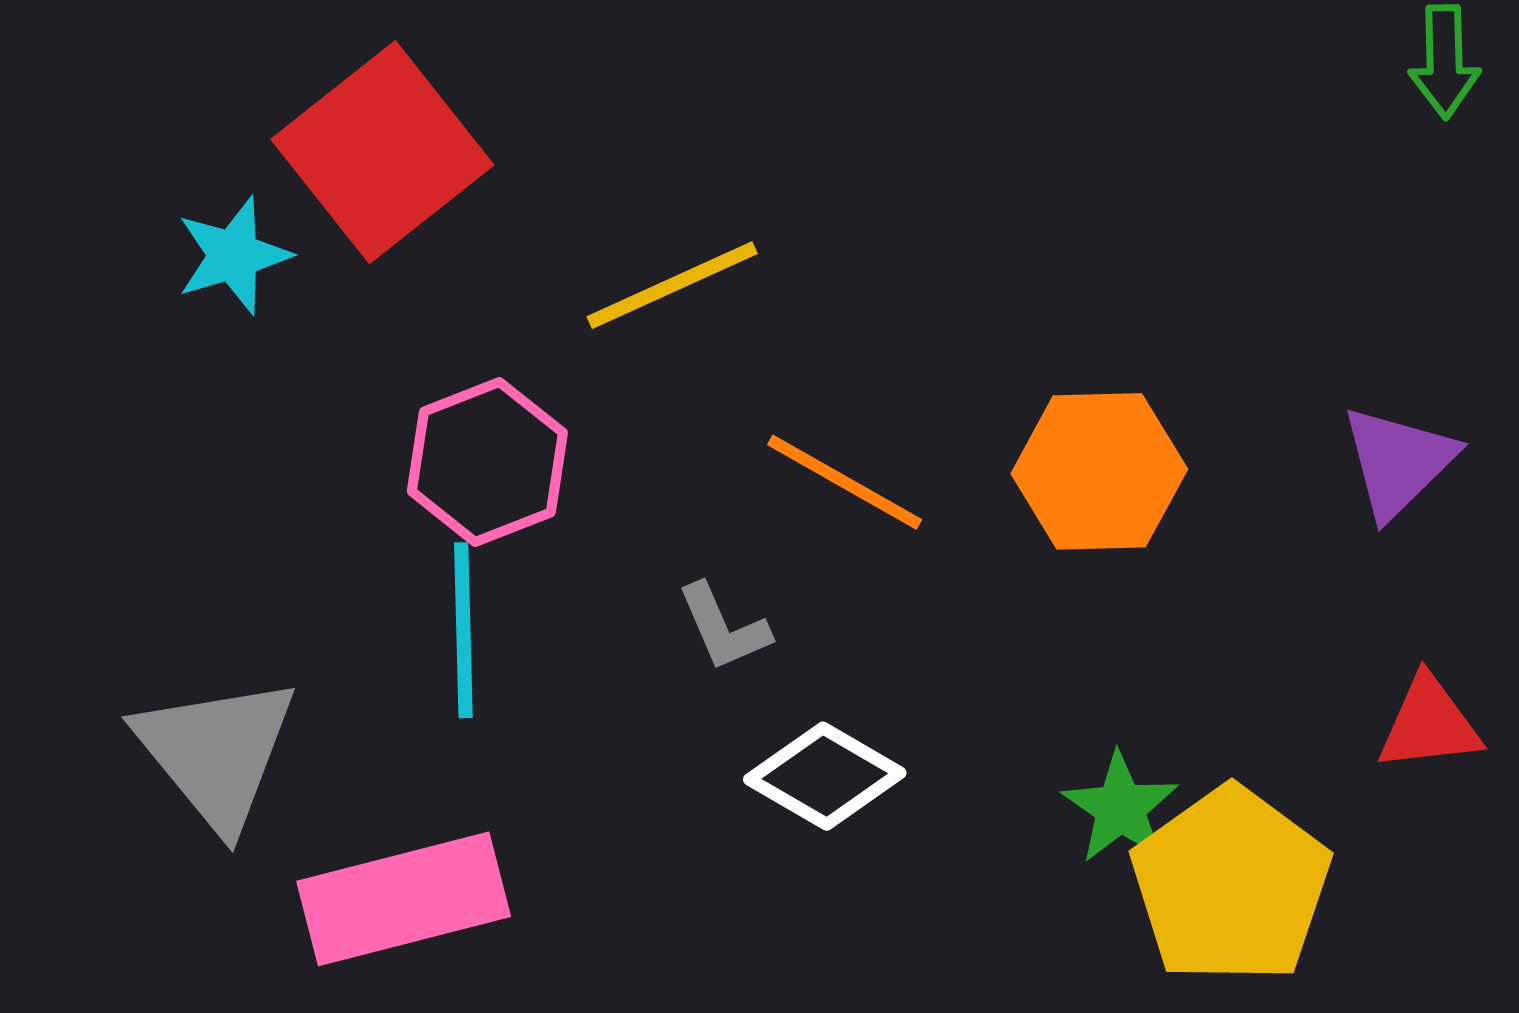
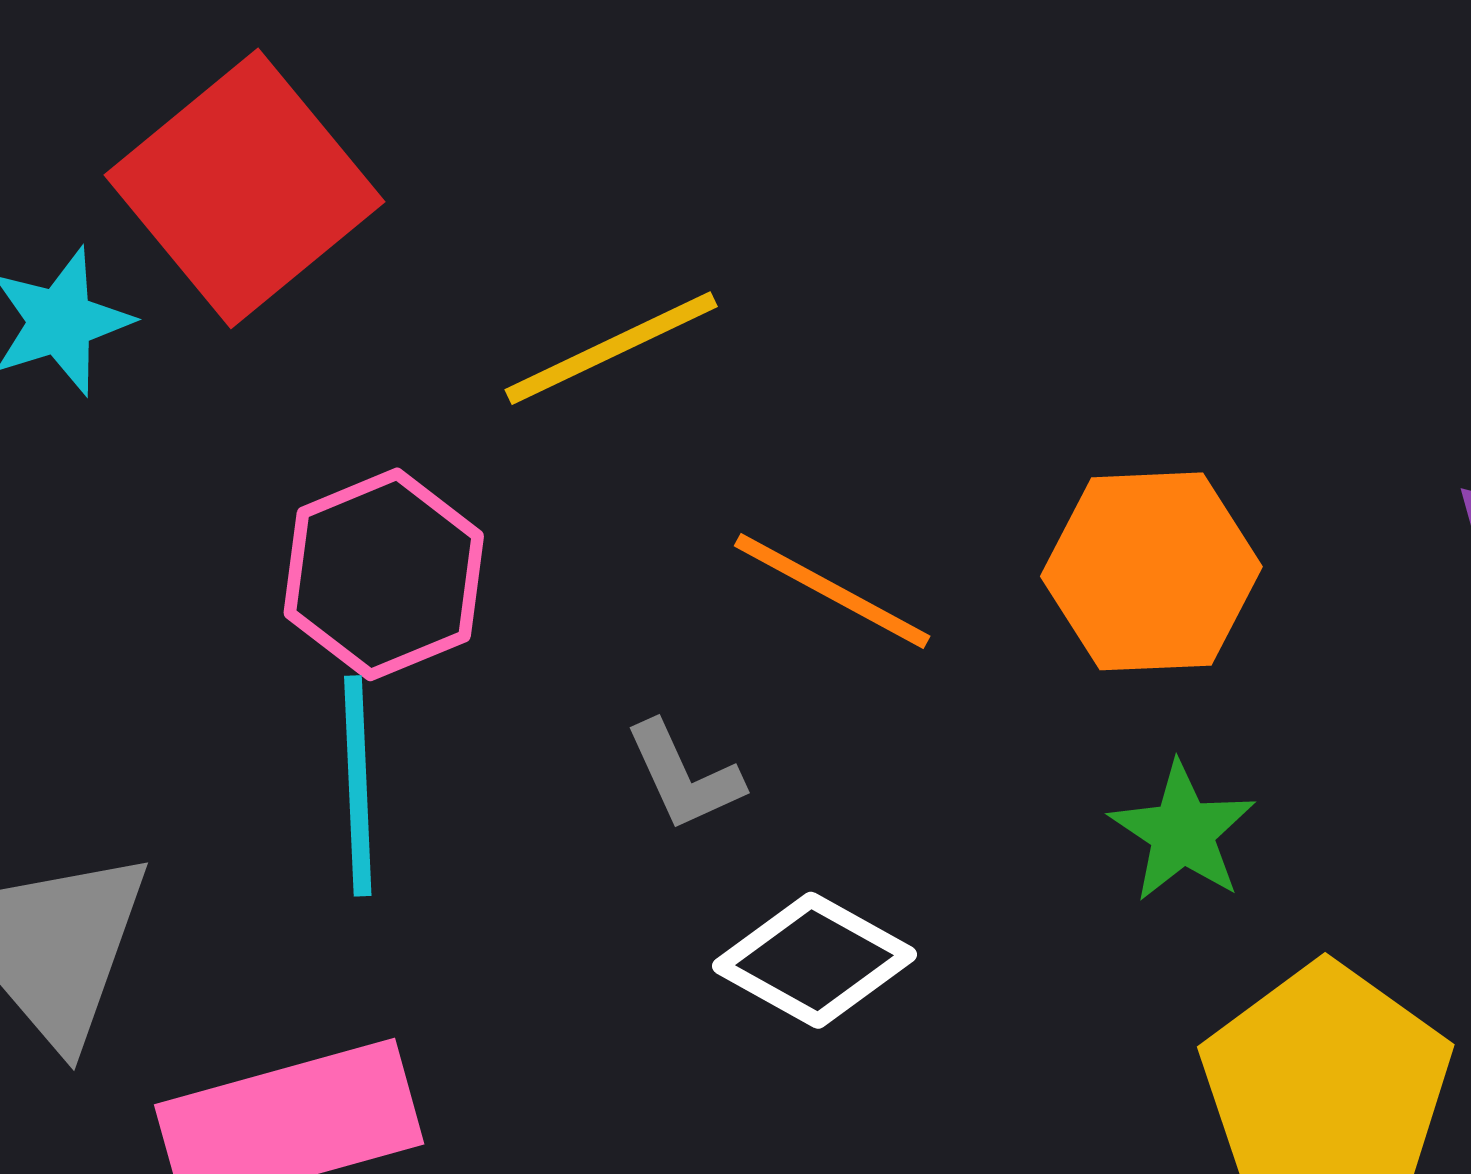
green star: (1120, 808) -> (1182, 832), moved

